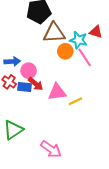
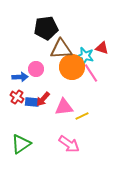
orange circle: (65, 51) -> (72, 67), size x1.6
pink circle: (29, 71) -> (36, 69), moved
red arrow: (36, 84) -> (43, 99), turned 91
pink arrow: (51, 149) -> (69, 144), moved

